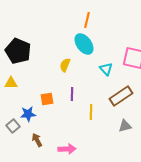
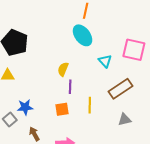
yellow semicircle: (65, 65) -> (63, 69), moved
orange square: (47, 99) -> (62, 109), moved

